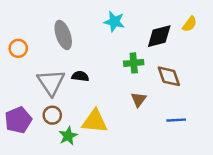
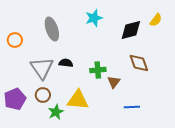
cyan star: (114, 22) -> (94, 18), turned -30
green cross: (134, 63) -> (98, 70), moved
blue line: (176, 120) -> (132, 107), moved

